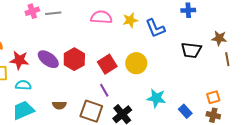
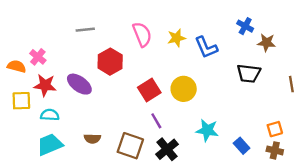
blue cross: (188, 10) -> (245, 26), turned 32
pink cross: (32, 11) -> (38, 57), moved, turned -32
pink semicircle: (101, 17) -> (142, 34), turned 65
brown star: (219, 38) -> (266, 43), moved
red hexagon: (74, 59) -> (110, 62), moved
purple line: (104, 90) -> (156, 121), moved

